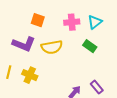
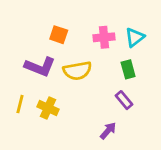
green rectangle: (90, 46) -> (128, 69), turned 40
purple rectangle: (97, 87) -> (124, 100), moved

